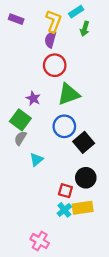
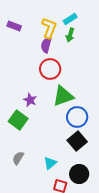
green arrow: (85, 29) -> (70, 35), moved
blue circle: (64, 126) -> (77, 117), moved
gray semicircle: (20, 138) -> (18, 158), moved
cyan triangle: (36, 160) -> (50, 163), moved

